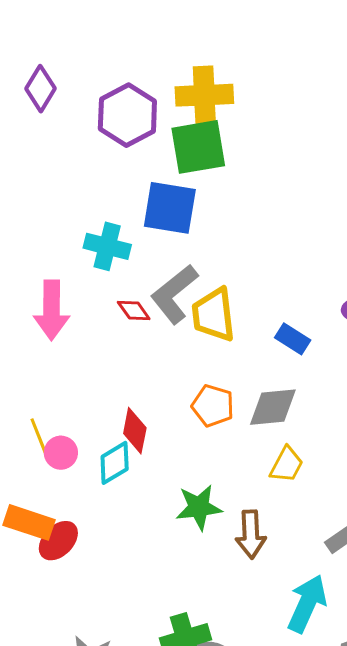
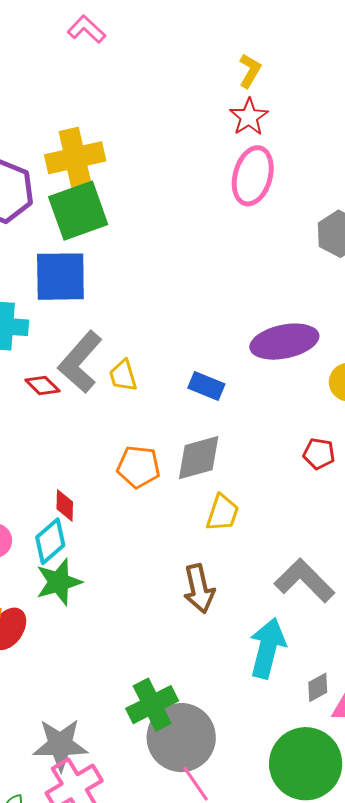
yellow trapezoid: (214, 315) -> (123, 376), size x0.6
red diamond: (135, 431) -> (65, 505), size x0.7
green star: (199, 507) -> (59, 582), moved

